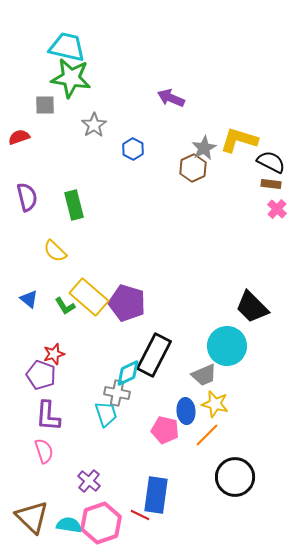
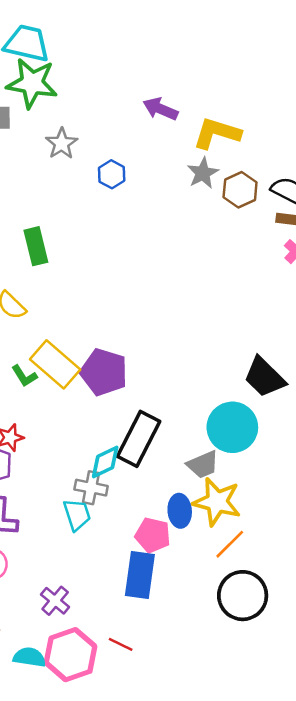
yellow L-shape: (239, 140) -> (217, 133), moved
brown hexagon: (193, 168) -> (240, 190), moved
yellow star: (215, 404) -> (217, 502), size x1.4
orange line: (207, 435) -> (230, 544), moved
blue rectangle: (156, 495) -> (140, 575), moved

